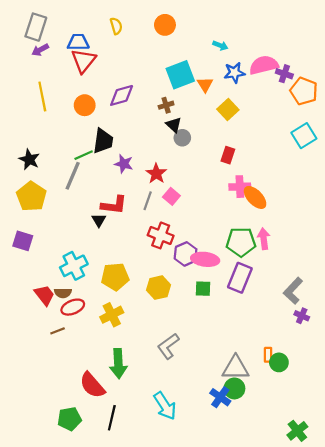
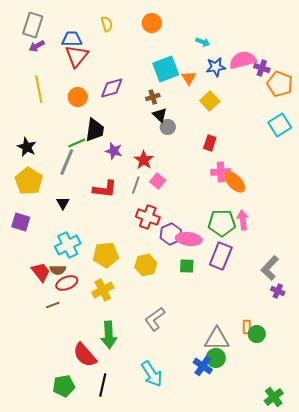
black triangle: (99, 220) -> (63, 203), moved

